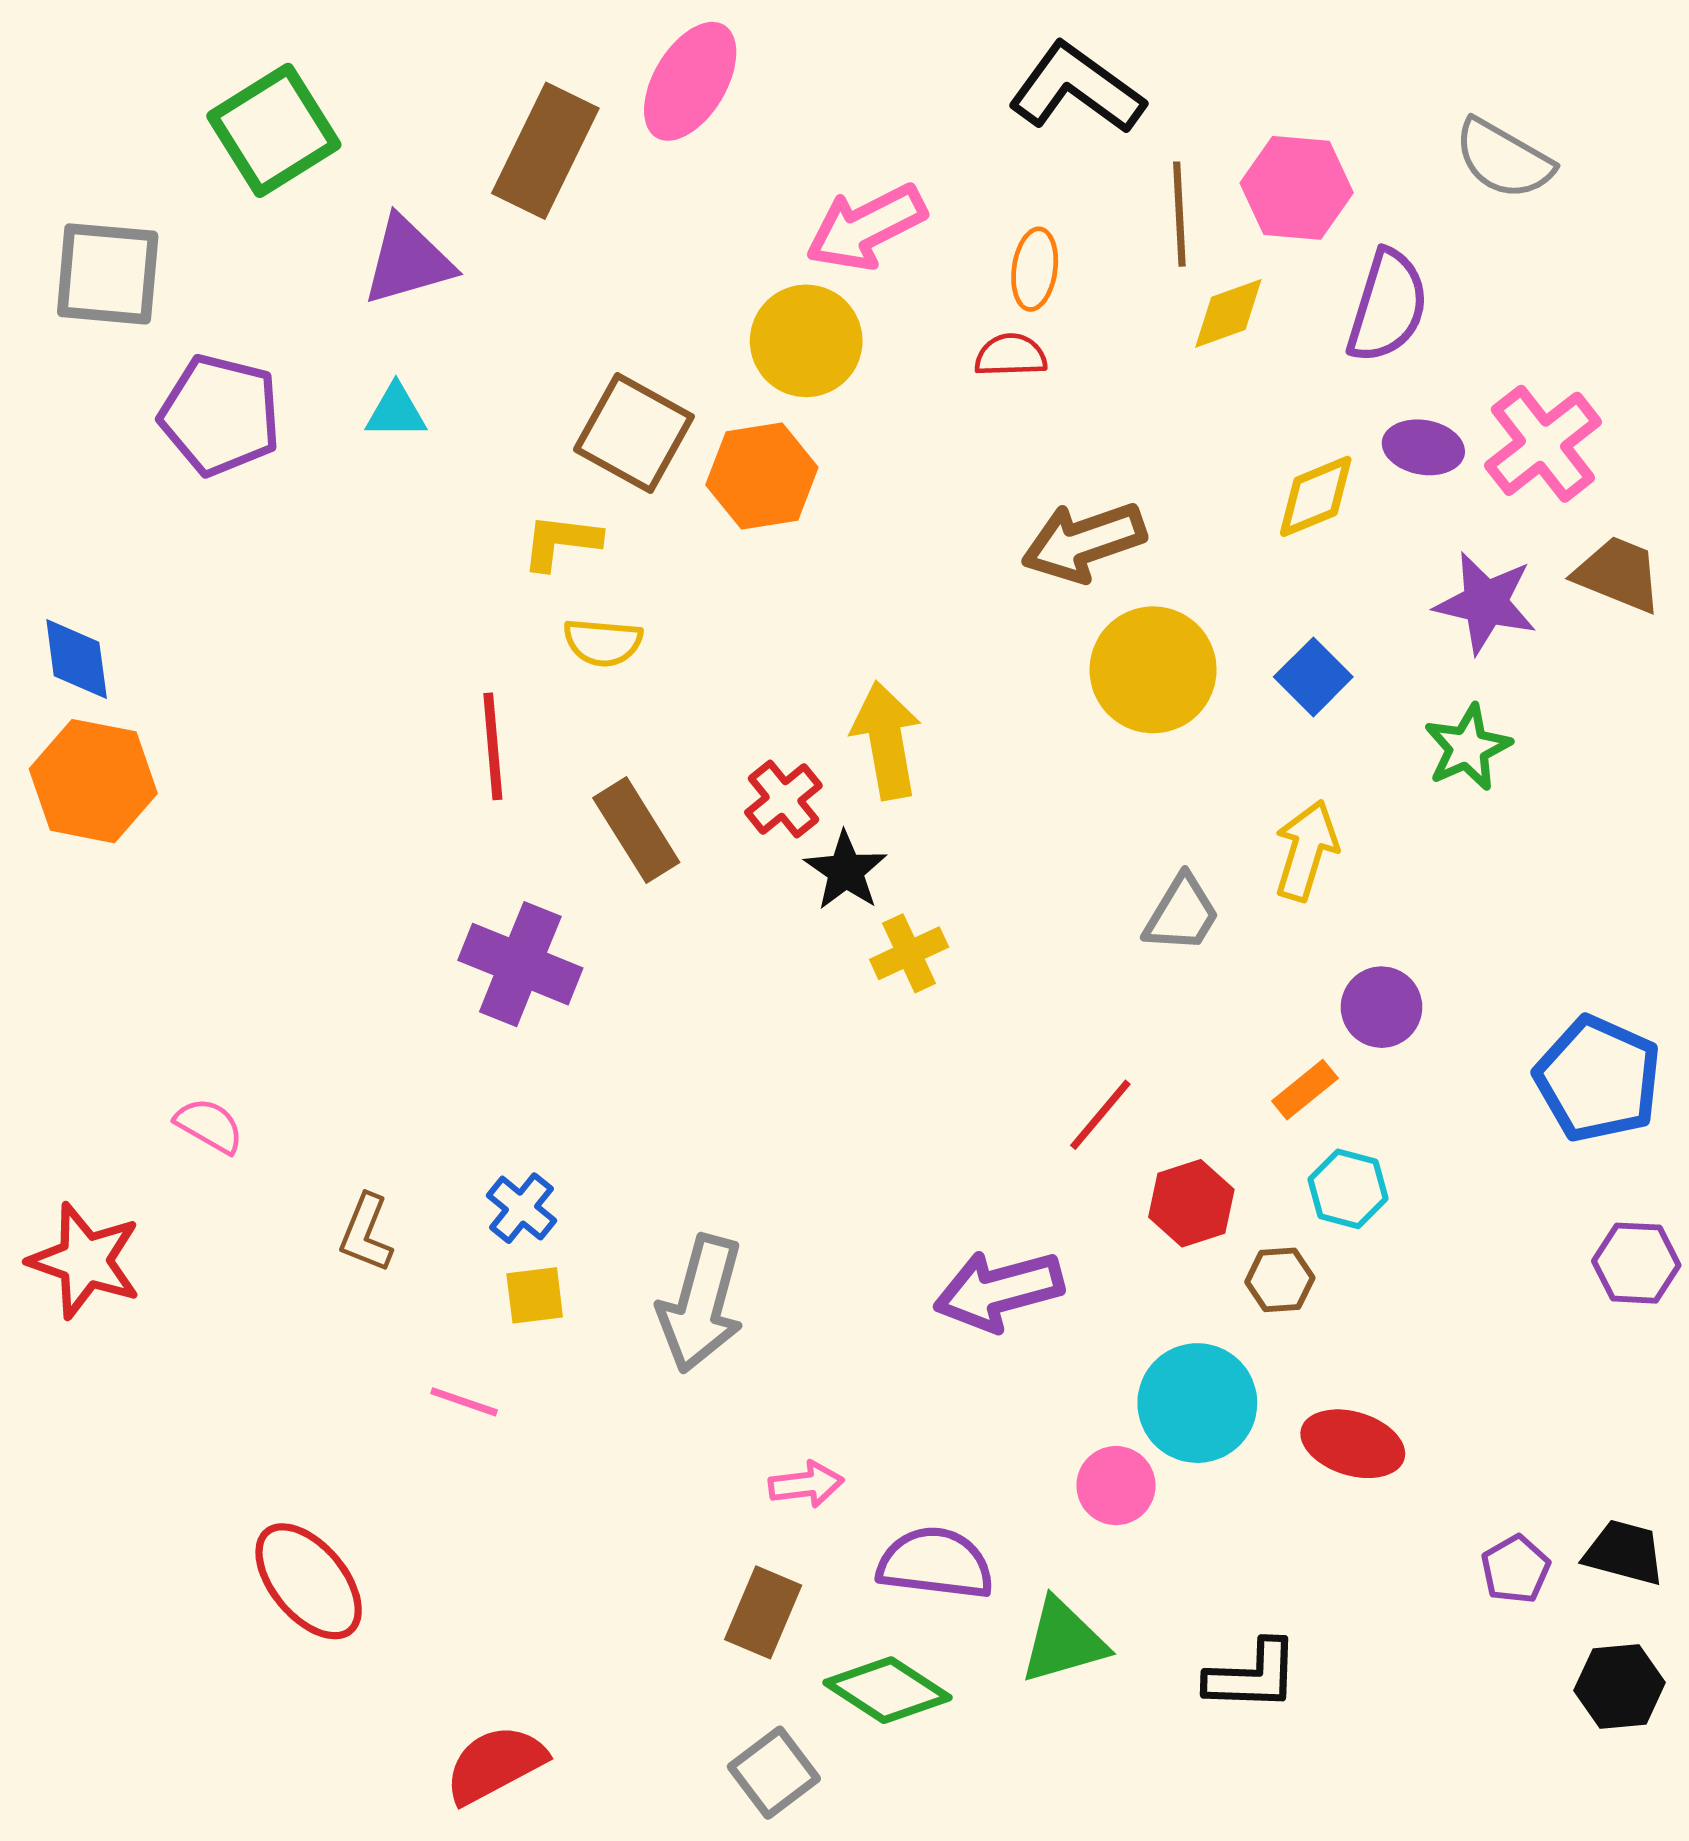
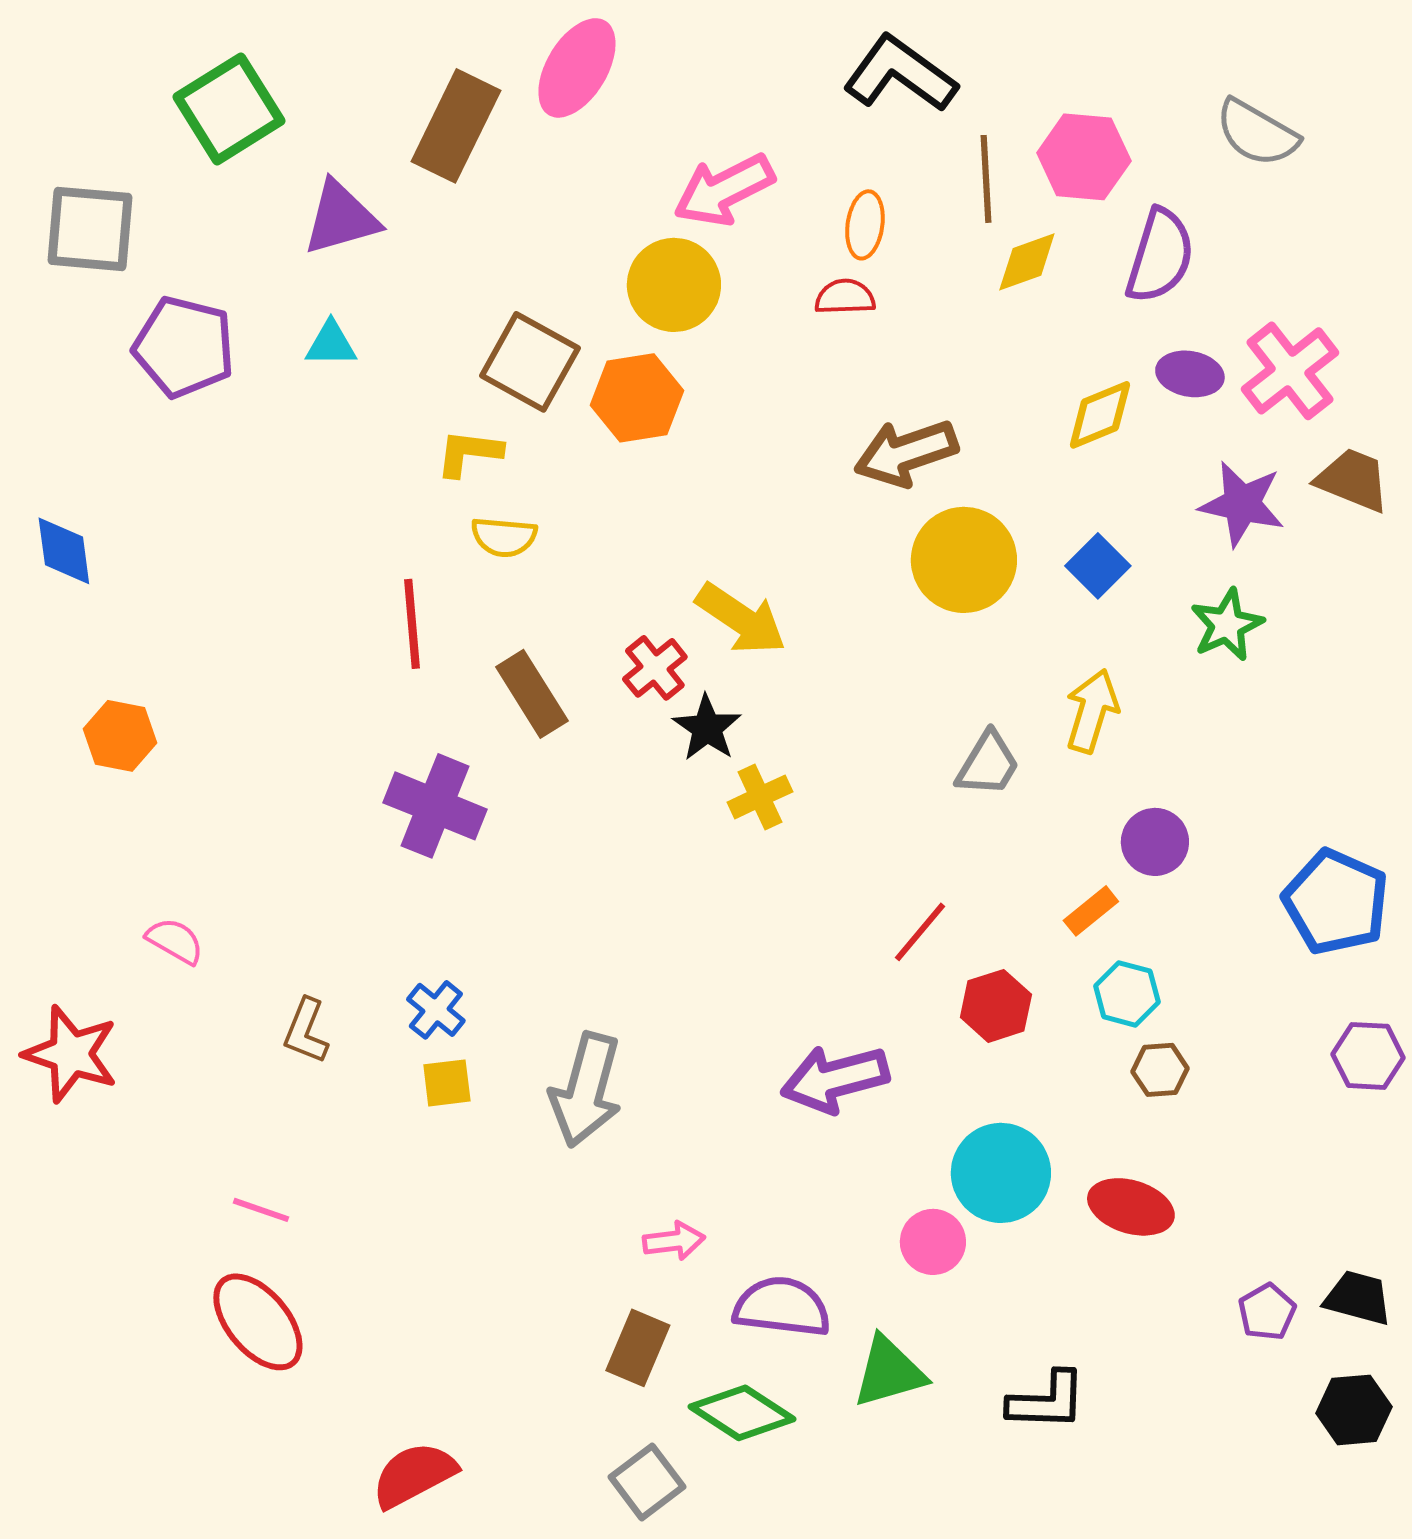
yellow arrow: (886, 740) -> (741, 619), turned 134
orange hexagon: (93, 781) -> (120, 736), moved, size x0.7
brown hexagon: (1280, 1280) -> (1160, 1070), moved
pink line: (464, 1402) -> (261, 1210), moved

